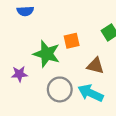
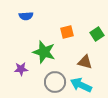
orange square: (72, 41) -> (67, 32), moved

